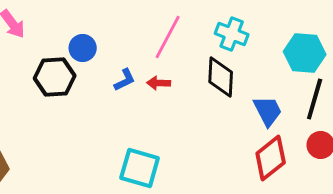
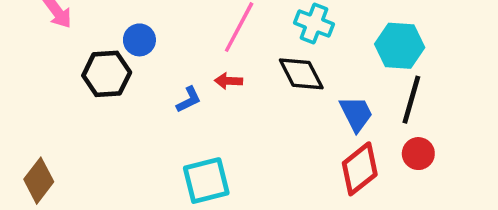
black diamond: (221, 77) -> (301, 74), turned -30
blue L-shape: (125, 80) -> (189, 100), moved
cyan square: (140, 168) -> (206, 181), turned -30

